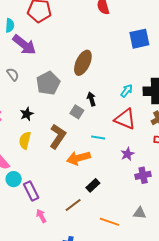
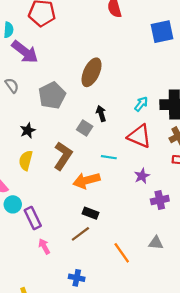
blue square: (139, 39) -> (162, 32), moved
black rectangle: (93, 185) -> (90, 213), moved, turned 64
orange line: (109, 222) -> (122, 253), turned 36

